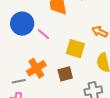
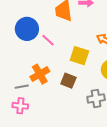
brown square: (65, 74) -> (68, 81), turned 35

